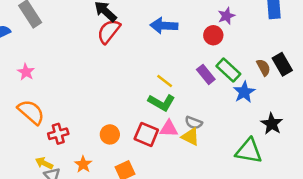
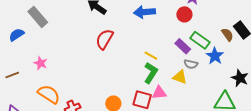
red semicircle: (109, 31) -> (104, 39), moved
green L-shape: (162, 102) -> (151, 73), turned -80
gray semicircle: (194, 123) -> (191, 64), moved
yellow triangle: (190, 137) -> (180, 77), moved

